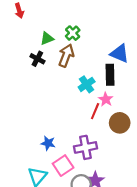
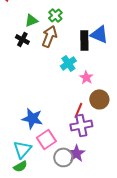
black rectangle: (110, 75) -> (84, 40), moved
red line: (95, 111) -> (78, 110), moved
blue star: (48, 143) -> (32, 118), size x1.5
purple cross: (85, 147) -> (81, 125), moved

